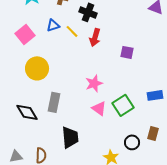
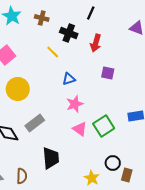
blue triangle: (53, 25) -> (69, 79), moved
red arrow: (95, 37) -> (96, 43), moved
gray rectangle: (54, 102) -> (35, 123), turned 42
brown rectangle: (153, 133) -> (127, 175), moved

